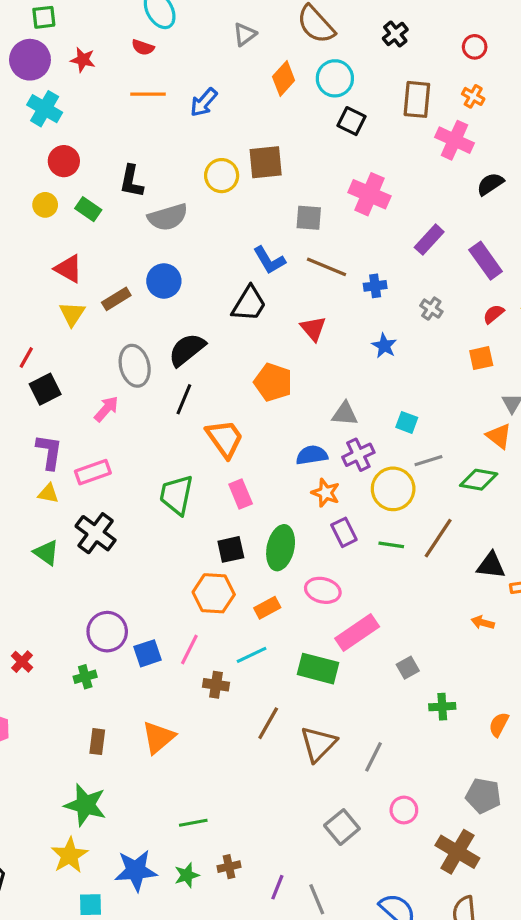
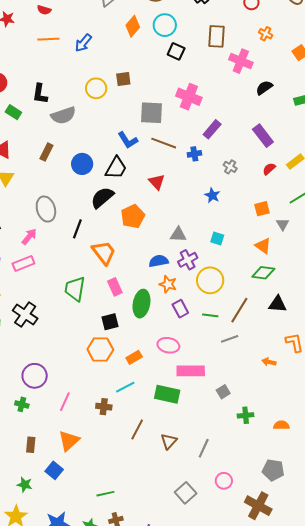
orange cross: (473, 96) -> (266, 34), moved
brown square: (266, 162) -> (123, 79), size x0.7
gray square: (309, 218) -> (151, 113), size x1.4
purple rectangle: (429, 240) -> (212, 129), moved
blue circle: (164, 281) -> (82, 164), moved
brown rectangle: (116, 299) -> (46, 152), moved, turned -30
blue star: (384, 346) -> (212, 195), moved
black semicircle: (187, 350) -> (102, 198), moved
orange square: (481, 358) -> (262, 209), moved
orange pentagon: (273, 382) -> (133, 216), turned 30
orange triangle: (499, 436) -> (263, 246), moved
gray line: (428, 461) -> (230, 339), moved
pink rectangle: (93, 472) -> (23, 263), moved
green ellipse: (281, 548) -> (141, 304), moved
black triangle: (491, 565) -> (278, 304), moved
pink rectangle: (357, 632) -> (191, 371), turned 36
pink line: (189, 649) -> (65, 402), moved
blue square: (148, 653) -> (54, 470), moved, turned -30
green cross: (85, 677) -> (22, 404), turned 32
orange semicircle: (499, 724) -> (281, 425), turned 63
brown triangle: (318, 744) -> (169, 441), size x0.7
green star: (85, 805) -> (25, 485), size x0.6
green line: (193, 823) -> (105, 494), moved

